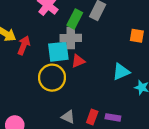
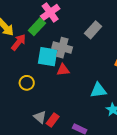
green rectangle: (75, 19) -> (37, 27), moved
yellow circle: (52, 78) -> (27, 83), moved, size x0.6
red rectangle: (92, 117) -> (53, 120), moved

